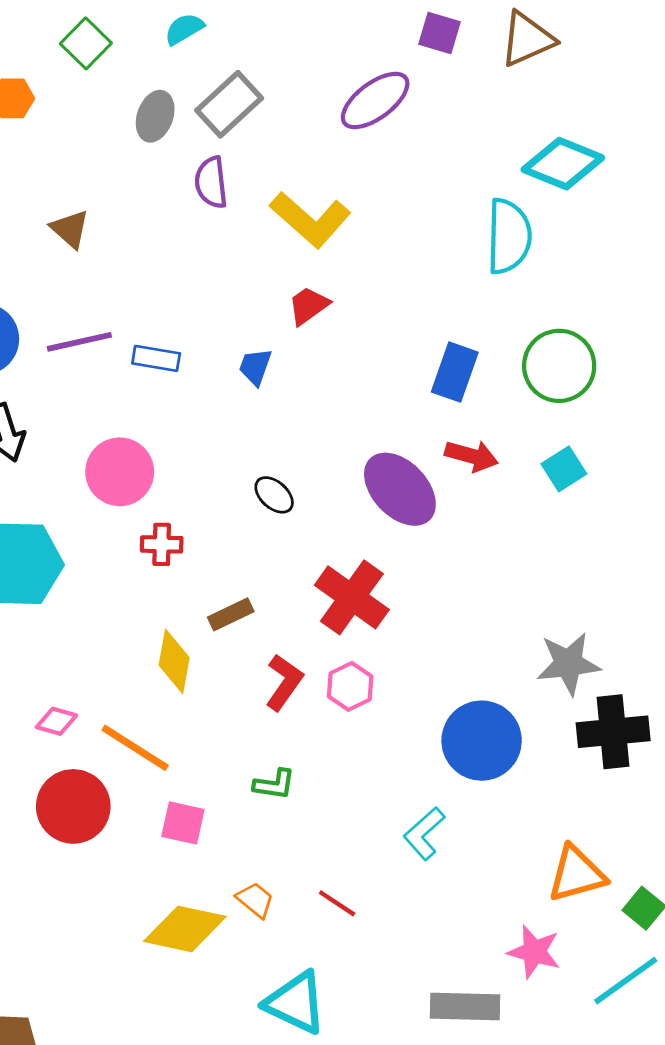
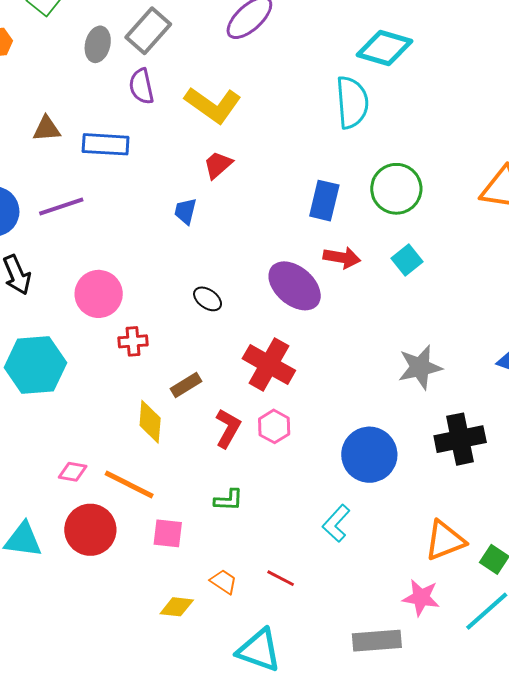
brown triangle: (70, 229) -> (47, 129), turned -40
blue rectangle: (156, 358) -> (106, 144), moved, size x1.4
gray star: (568, 664) -> (420, 367), moved
yellow diamond: (185, 929) -> (177, 607), size x0.6

